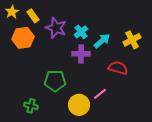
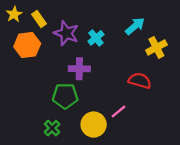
cyan arrow: (102, 41) -> (135, 26), moved
purple cross: (81, 54) -> (79, 69), moved
green cross: (31, 106) -> (52, 128), moved, turned 32

